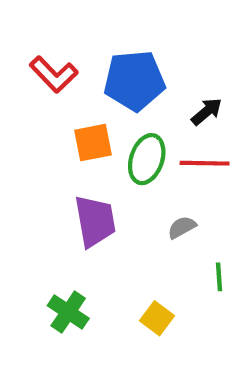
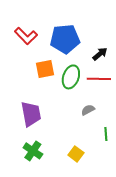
purple trapezoid: (95, 221) -> (31, 114), moved

